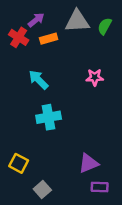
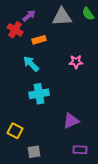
green semicircle: (105, 26) -> (88, 14), moved, turned -64
orange rectangle: (49, 39) -> (39, 40), moved
purple triangle: (88, 163) -> (71, 121), moved
gray square: (42, 189) -> (34, 152), turned 32

